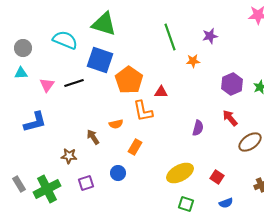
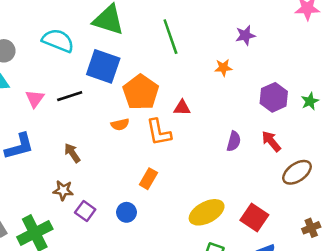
green line: (170, 37) -> (170, 37), moved
orange semicircle: (116, 124) -> (120, 124), moved
purple semicircle: (198, 128) -> (234, 141), moved
brown arrow: (93, 137) -> (72, 153), moved
red square: (217, 177) -> (254, 217), size x1.5
purple square: (86, 183) -> (85, 211), moved, turned -35

